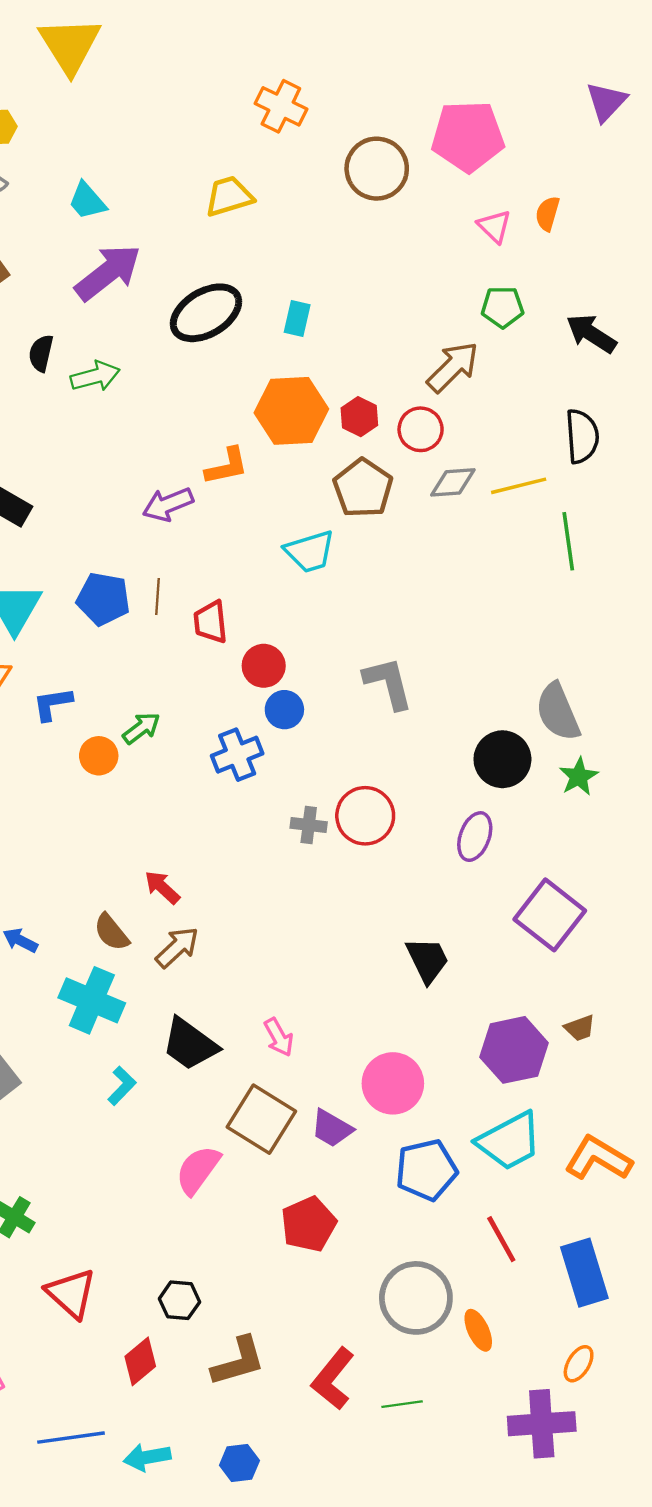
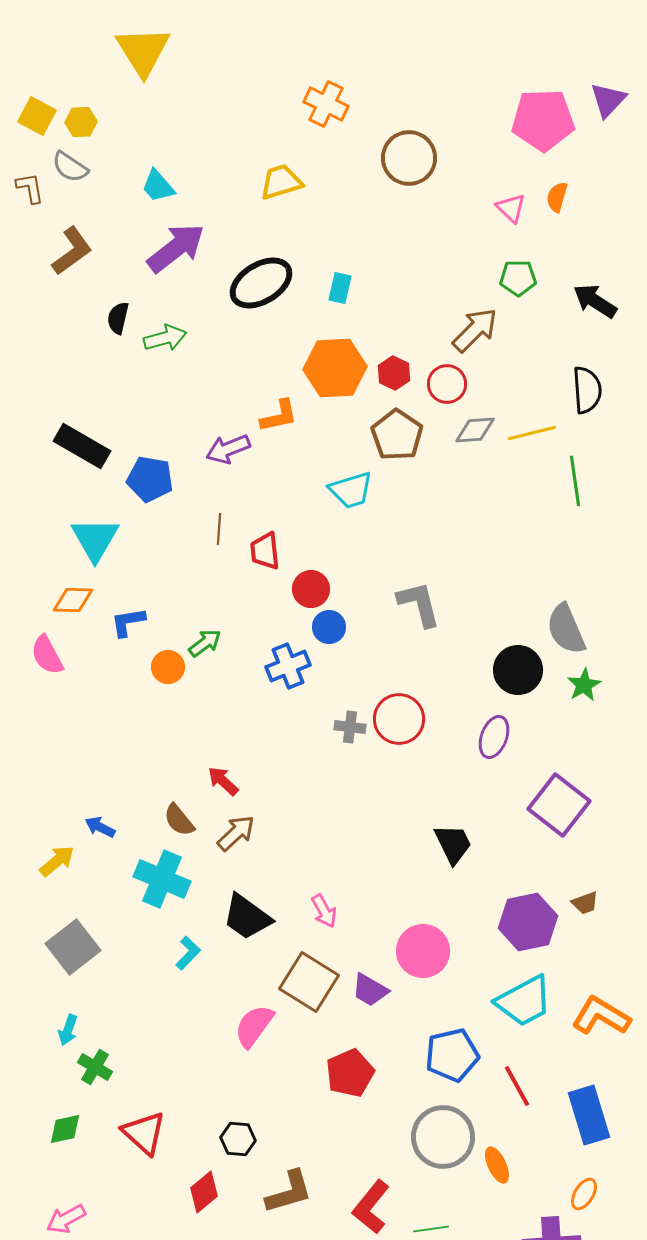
pink pentagon: (468, 136) -> (543, 120), moved
blue pentagon: (103, 599) -> (150, 479), moved
blue pentagon: (426, 1170) -> (452, 1055), moved

